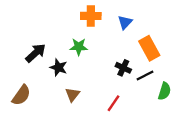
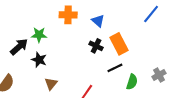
blue triangle: (125, 22) -> (98, 21), turned -32
green star: (79, 47) -> (39, 35), moved
black cross: (123, 68) -> (96, 46), moved

